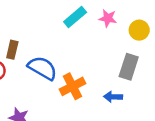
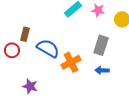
gray rectangle: (129, 67) -> (101, 45), moved

